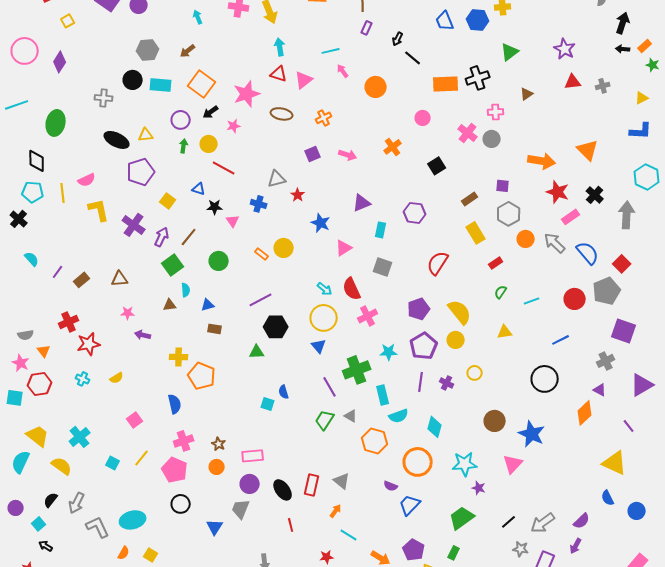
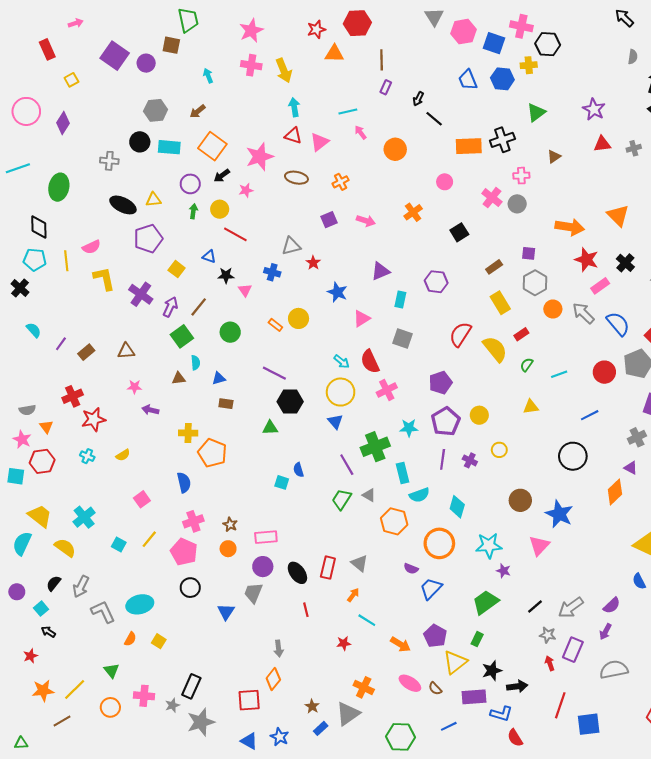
purple line: (261, 300) -> (274, 373), turned 55
yellow semicircle: (460, 312) -> (495, 349), moved

